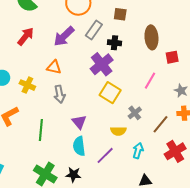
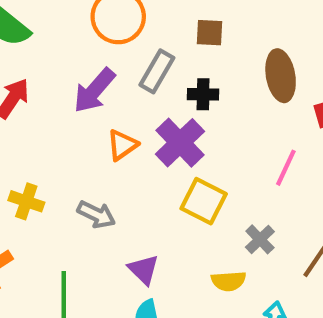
orange triangle: (54, 67) -> (122, 145), moved, turned -42
gray arrow: (60, 94) -> (96, 214), turned -48

